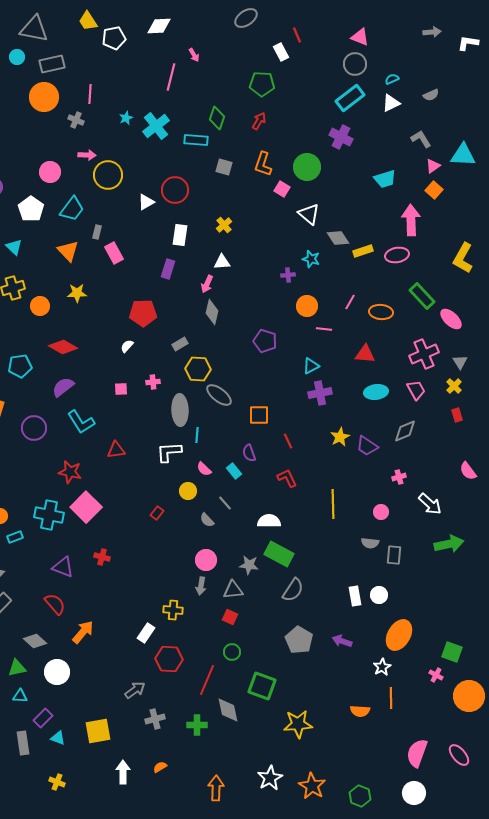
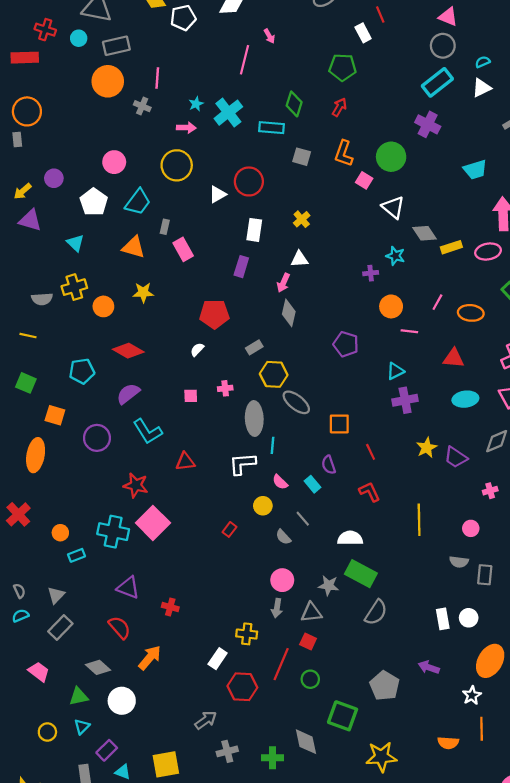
pink arrow: (87, 155) -> (186, 128), moved
orange triangle: (68, 251) -> (134, 247), turned -30
red cross: (102, 557) -> (170, 607), moved
gray pentagon: (299, 640) -> (385, 686), moved
red line: (207, 680) -> (281, 664), moved
cyan triangle: (20, 696) -> (82, 727), turned -49

